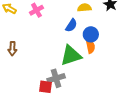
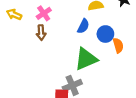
orange semicircle: (90, 46) -> (118, 45), moved
brown arrow: (12, 49) -> (41, 33), moved

